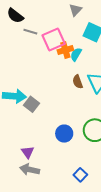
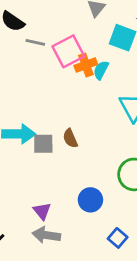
brown semicircle: (78, 82) -> (70, 138), moved
gray square: (32, 104) -> (43, 144), turned -35
blue circle: (64, 134) -> (90, 200), moved

